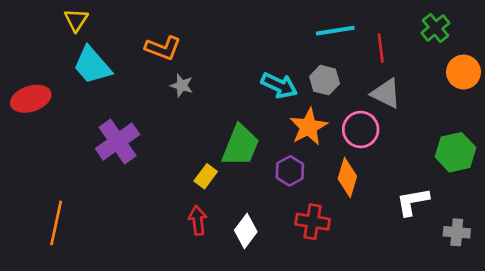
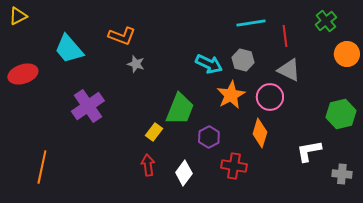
yellow triangle: (76, 20) -> (18, 16), moved, turned 30
purple hexagon: (290, 171) -> (209, 137), moved

